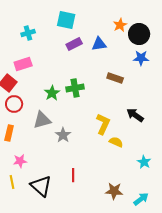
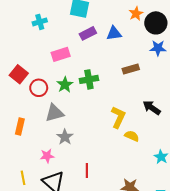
pink rectangle: (23, 64) -> (61, 54), moved
brown rectangle: (115, 78) -> (131, 69), turned -35
red circle: (14, 104) -> (39, 88), moved
gray star: (63, 135) -> (65, 137), moved
pink star: (20, 161) -> (47, 156), moved

